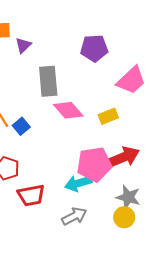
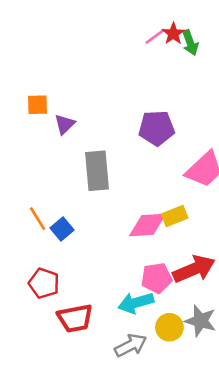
pink diamond: (68, 110) -> (147, 225), moved, turned -52
pink pentagon: (94, 164) -> (157, 278), size x0.7
yellow circle: (124, 217) -> (169, 327), moved

